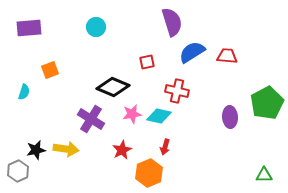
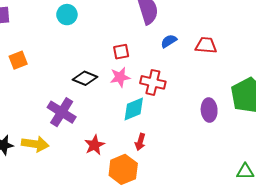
blue semicircle: (192, 52) -> (169, 41), size x0.6
black diamond: (113, 87) -> (85, 78), size x0.7
pink star: (132, 114) -> (120, 77), moved
cyan diamond: (159, 116) -> (134, 109), turned -35

